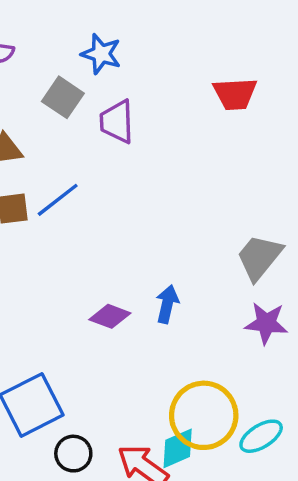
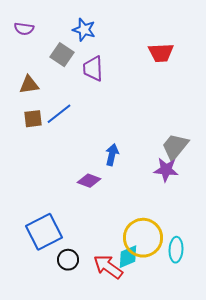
blue arrow: (167, 304) -> (112, 155), moved
purple star: (266, 323) -> (166, 170), moved
cyan ellipse: (261, 436) -> (176, 250), turned -55

